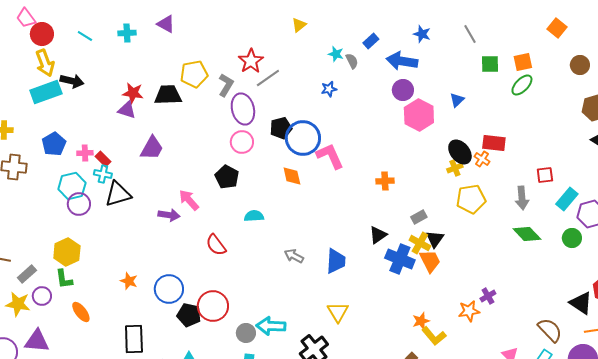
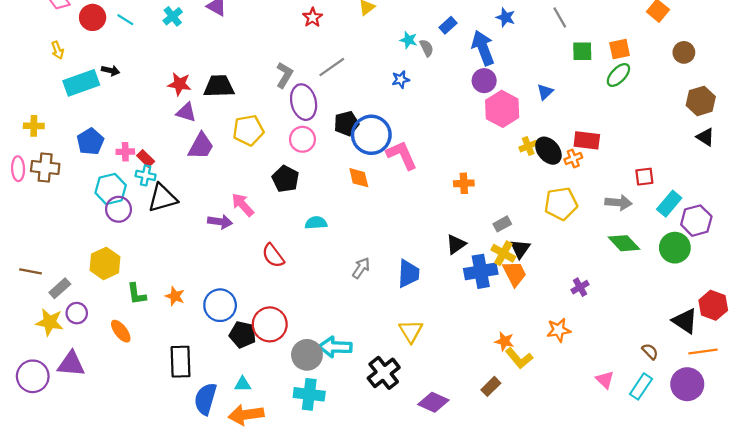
cyan cross: (127, 33) -> (173, 16), turned -36
red circle: (42, 34) -> (93, 17), moved
red star: (251, 61) -> (313, 17), moved, size x0.7
blue arrow: (402, 61) -> (483, 48), turned 60
yellow arrow: (45, 63) -> (58, 50), moved, size x0.6
yellow pentagon: (194, 74) -> (248, 130), moved
black arrow: (72, 81) -> (111, 70), size x0.7
purple triangle: (127, 110) -> (186, 112), moved
orange cross: (482, 159) -> (573, 158), turned 35
yellow cross: (455, 168) -> (528, 146), moved
gray arrow: (522, 198) -> (618, 203), turned -80
green circle: (572, 238) -> (675, 248), size x1.4
gray arrow: (294, 256) -> (361, 268), turned 96
blue cross: (400, 259) -> (481, 271), turned -32
green L-shape: (64, 279) -> (137, 294), moved
purple cross: (488, 296) -> (580, 287), moved
orange star: (421, 321) -> (504, 341), turned 30
brown semicircle: (550, 330) -> (650, 351), size x0.6
gray circle: (246, 333) -> (307, 355), size x1.4

